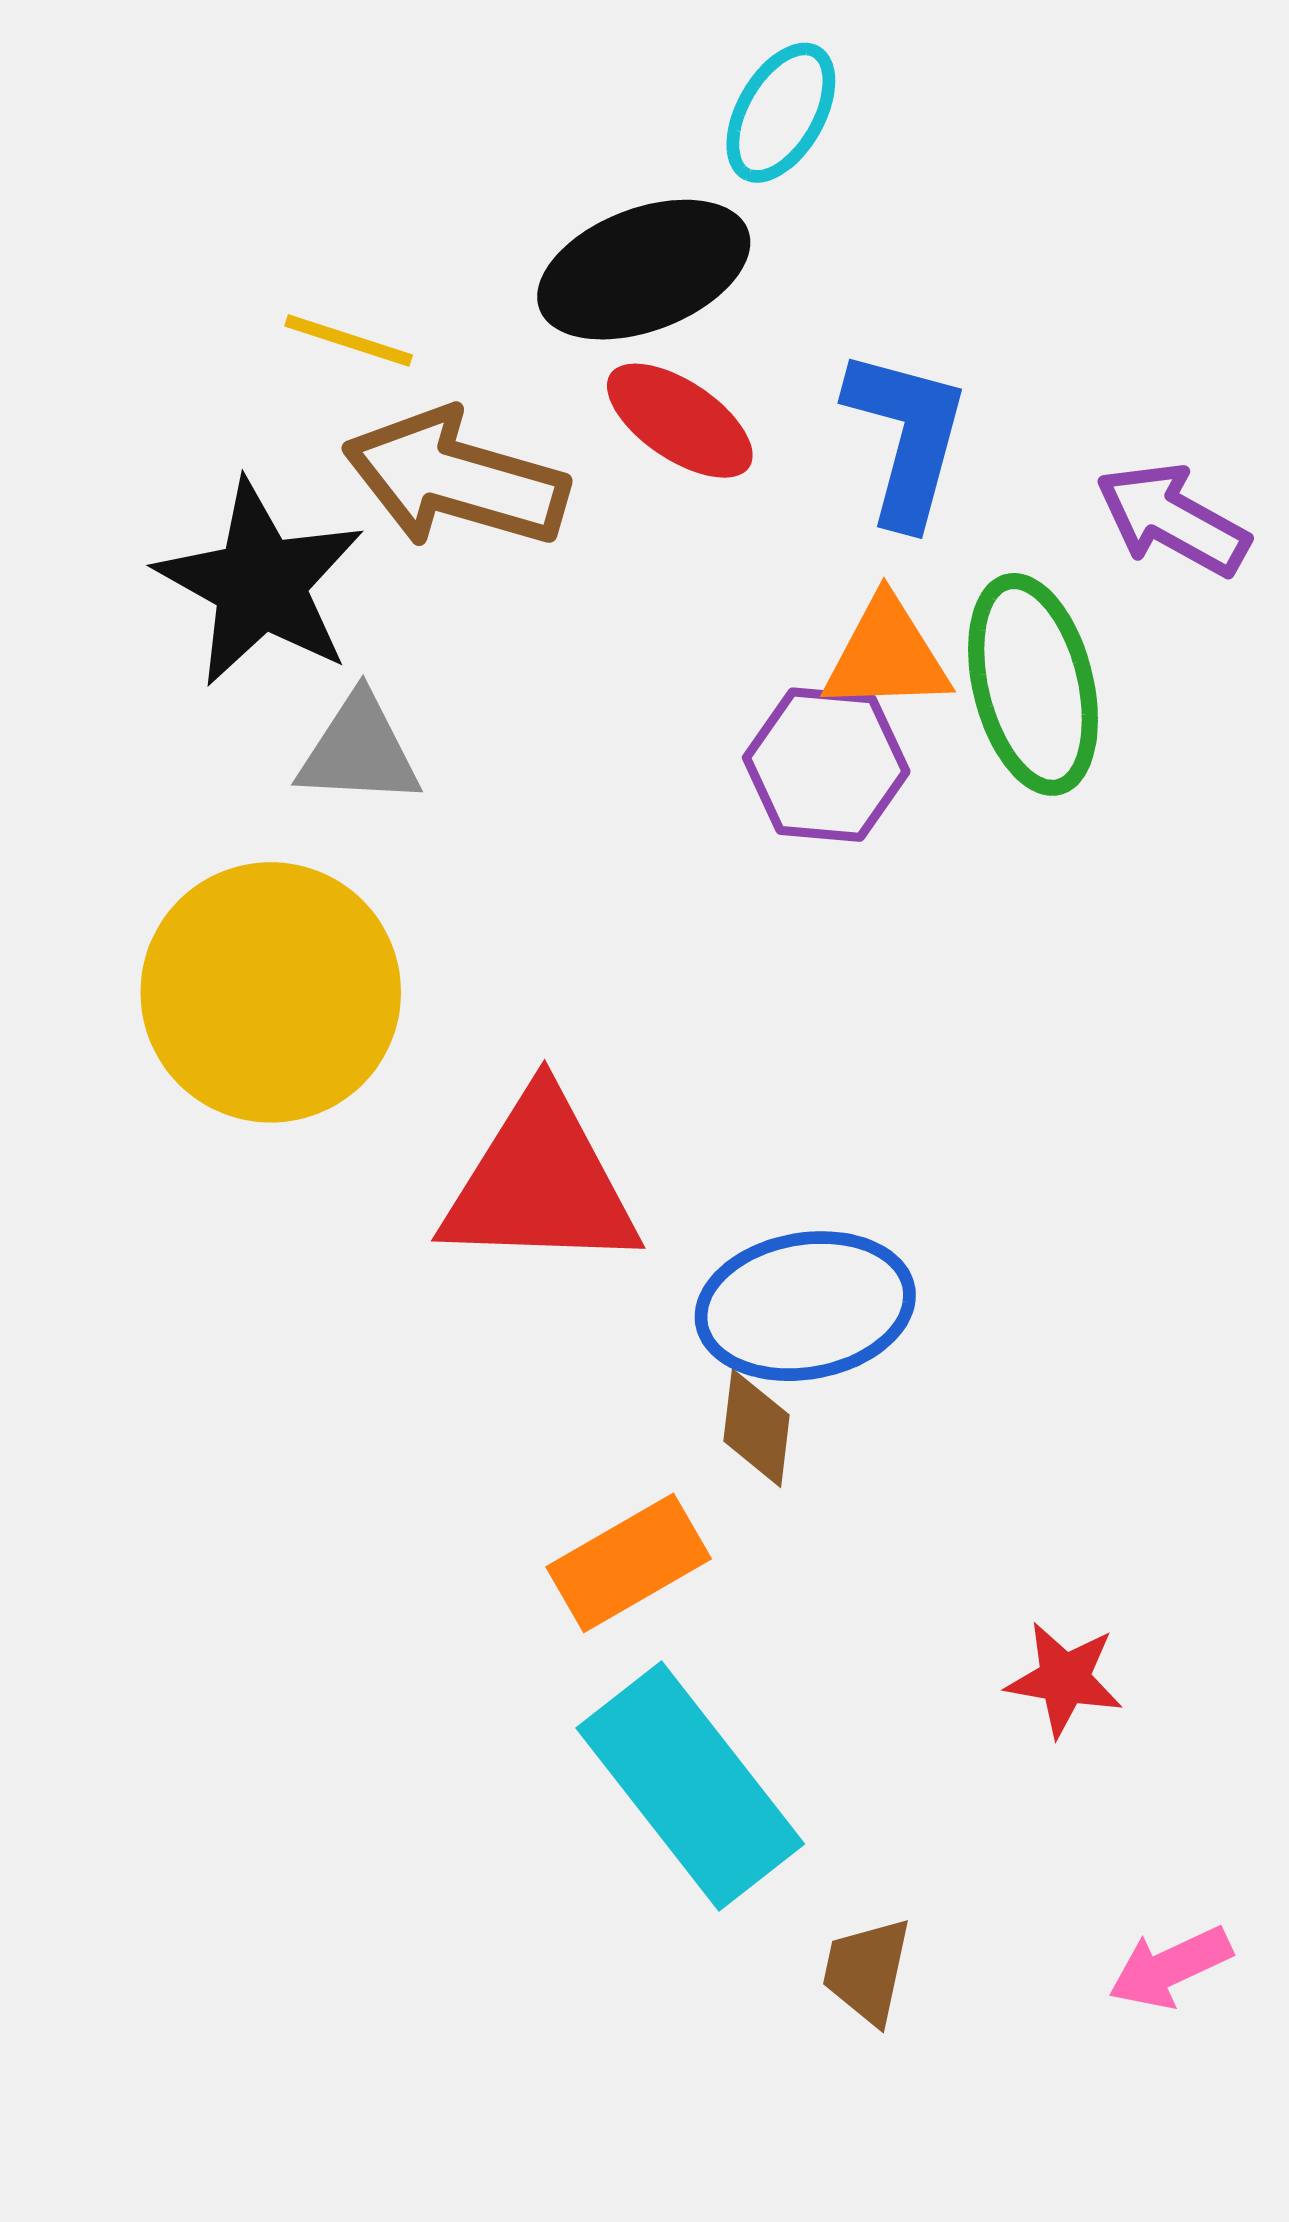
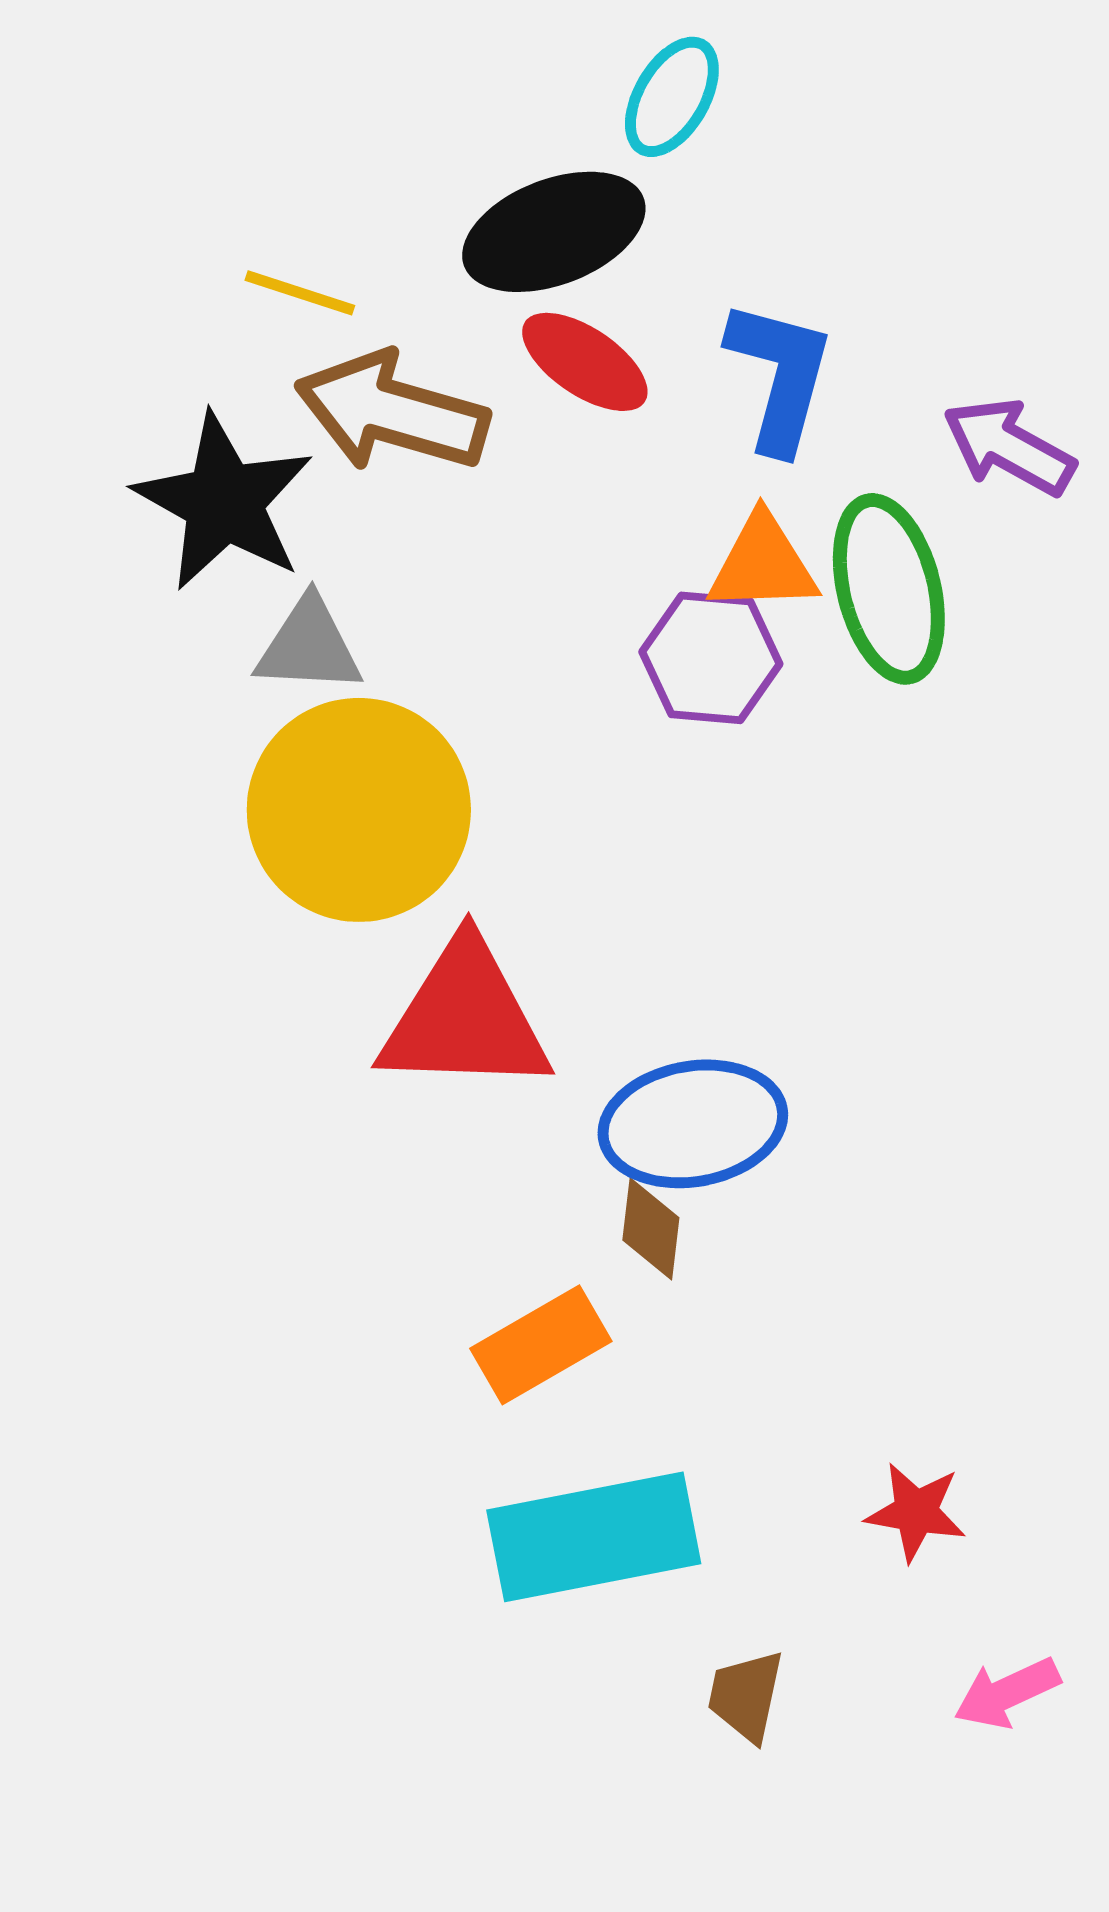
yellow circle: (271, 992) -> (359, 810), moved
red star: (1064, 1679) -> (916, 1512), moved
cyan rectangle: (690, 1786) -> (594, 1537), turned -63

